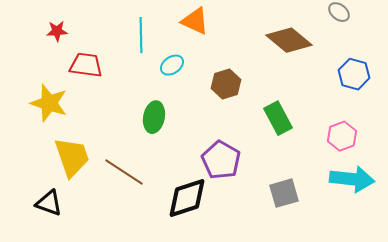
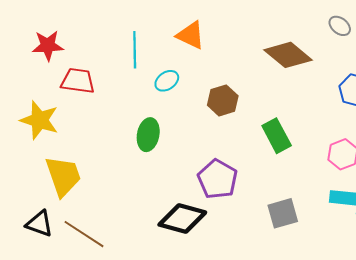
red star: (57, 31) -> (48, 46), size x1.4
brown line: (124, 172) -> (84, 234), moved
black diamond: (187, 198) -> (182, 218), turned 33

